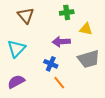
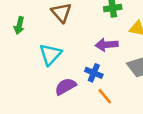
purple semicircle: (16, 82) -> (65, 86), moved

